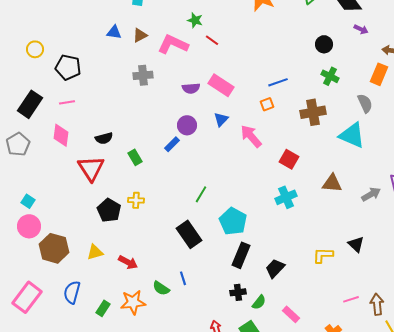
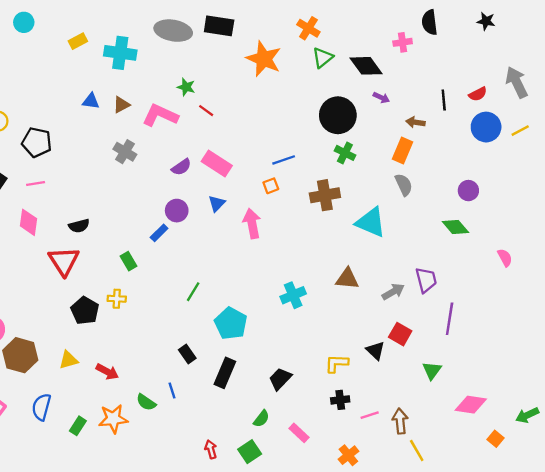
black circle: (324, 44) -> (338, 115), size x1.8
gray cross: (143, 75) -> (125, 152), turned 36
purple semicircle: (191, 88) -> (181, 167), turned -30
gray semicircle: (365, 103) -> (404, 185), moved
pink arrow: (251, 136) -> (252, 223), turned 30
green rectangle: (135, 157) -> (128, 261), moved
red square: (289, 159) -> (400, 334), moved
black rectangle: (189, 234) -> (187, 354), moved, size x0.6
black rectangle: (241, 255) -> (225, 373), moved
black cross: (238, 292) -> (340, 400), moved

